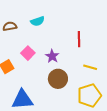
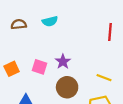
red line: (79, 39) -> (110, 32), moved
pink square: (28, 53) -> (39, 67), moved, turned -32

